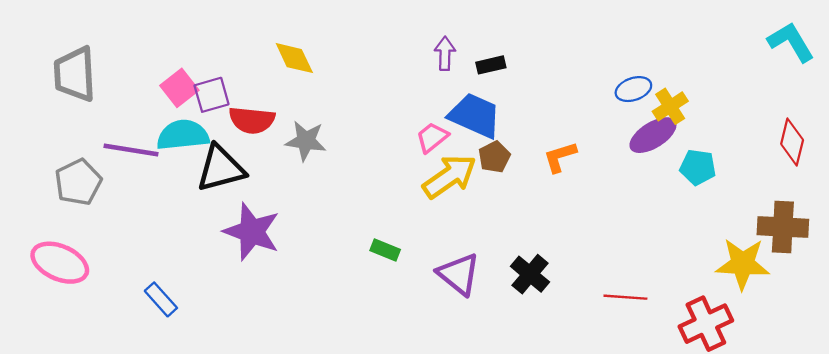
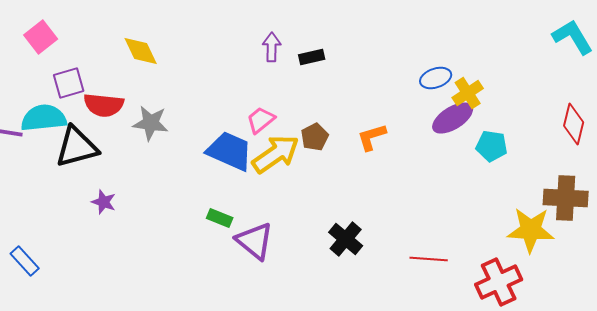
pink square: (179, 88) -> (41, 37), moved
blue trapezoid: (475, 116) -> (230, 151), moved
purple star: (252, 232) -> (104, 202), size x0.5
purple triangle: (459, 274) -> (255, 241), moved

